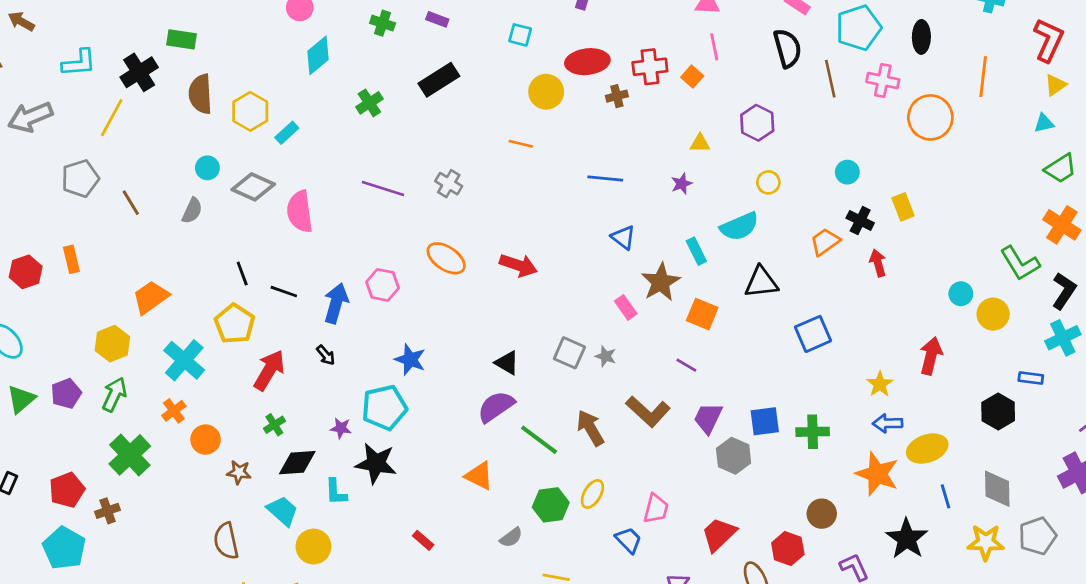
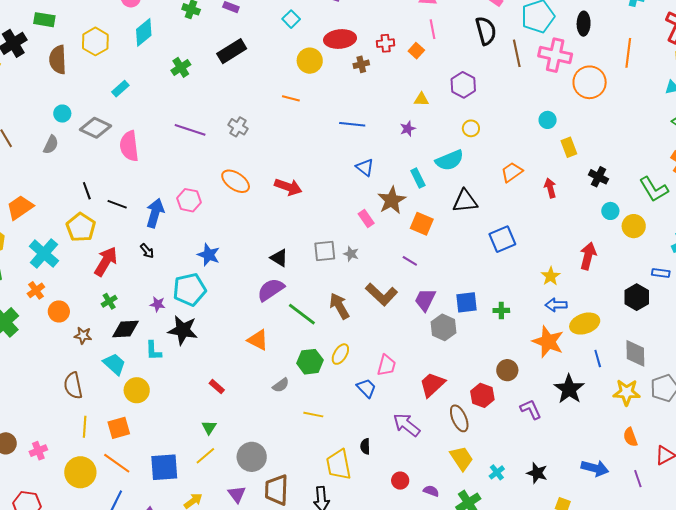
cyan square: (520, 35) -> (291, 19), turned 30
red cross: (650, 67) -> (386, 43), size x0.7
pink cross: (883, 81) -> (555, 55), size x1.4
yellow hexagon: (250, 111) -> (95, 41), moved
cyan circle: (847, 172) -> (548, 120), moved
black cross: (860, 221) -> (598, 177), moved
gray square: (569, 353) -> (325, 251), turned -30
green cross: (813, 432) -> (501, 310), size x0.7

